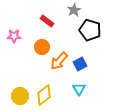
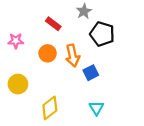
orange arrow: (59, 61) -> (73, 56), moved, turned -54
cyan triangle: (79, 89) -> (96, 108), moved
yellow circle: (20, 96) -> (18, 84), moved

